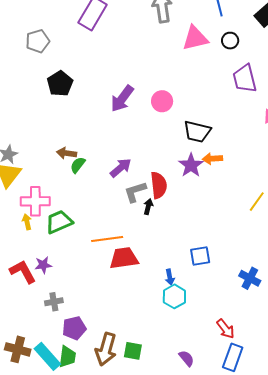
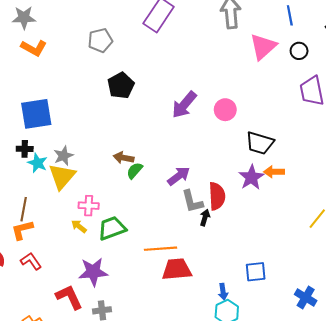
pink triangle: (195, 38) -> (263, 47), turned -32
gray L-shape: (135, 192) -> (192, 201), turned -90
pink cross: (35, 201) -> (89, 206), size x0.7
yellow arrow: (27, 222) -> (79, 226), turned -42
purple star: (43, 265) -> (93, 272), size x1.6
red L-shape: (23, 272) -> (69, 297), moved

